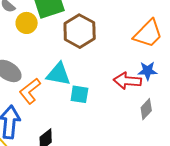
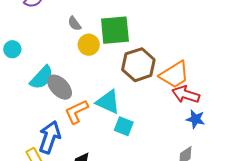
orange trapezoid: (148, 34) -> (174, 75), moved
red arrow: (127, 81) -> (186, 95), moved

